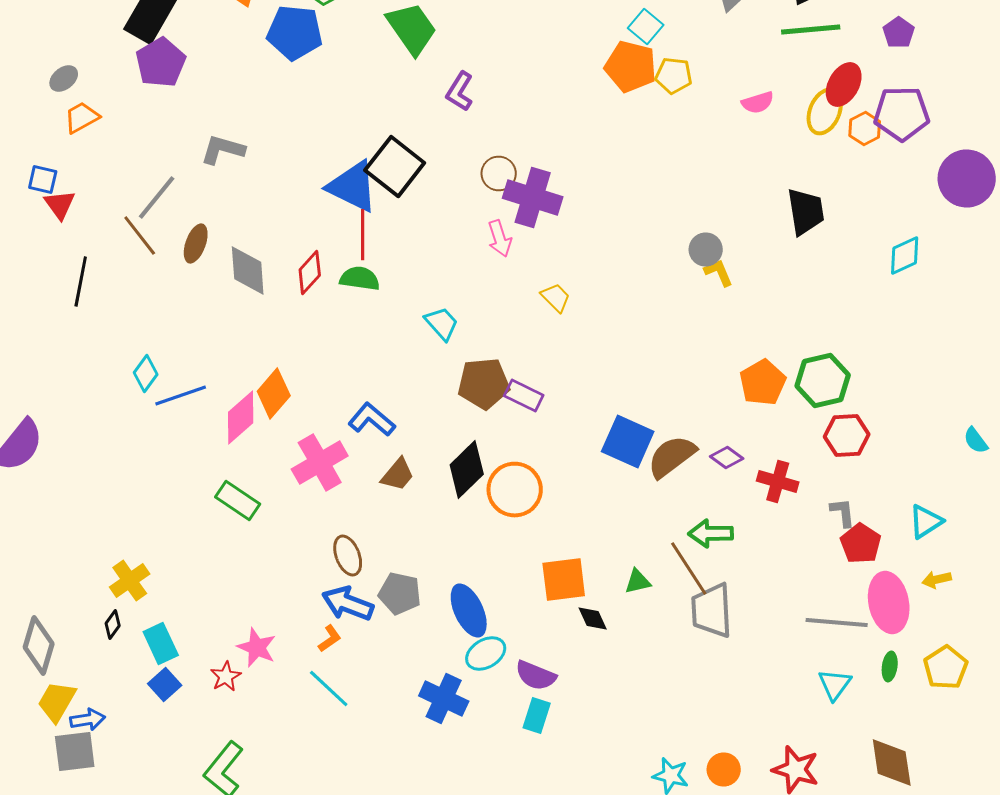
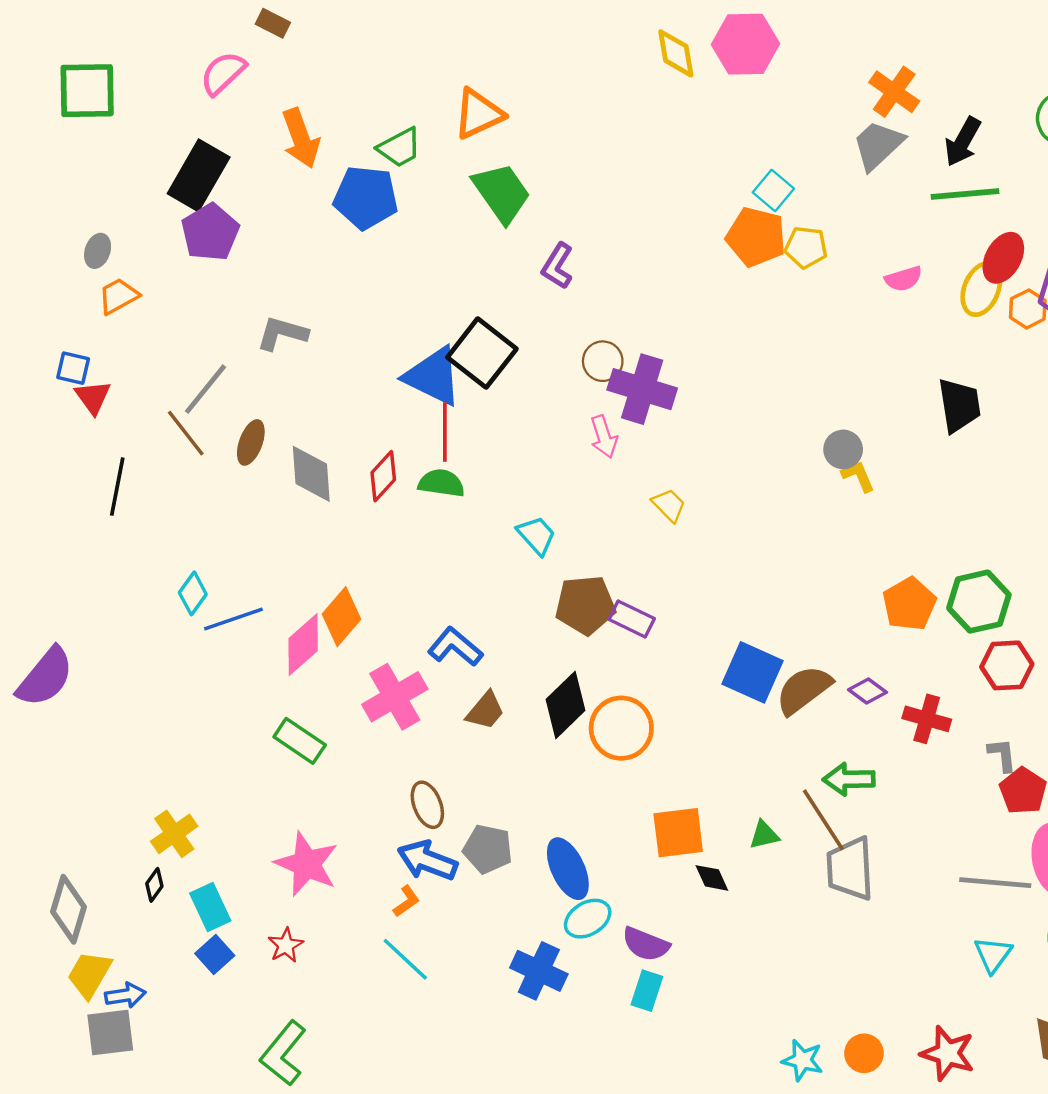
gray ellipse: (64, 78) -> (98, 251), turned -32
pink star: (257, 648) -> (307, 864), moved, size x1.4

